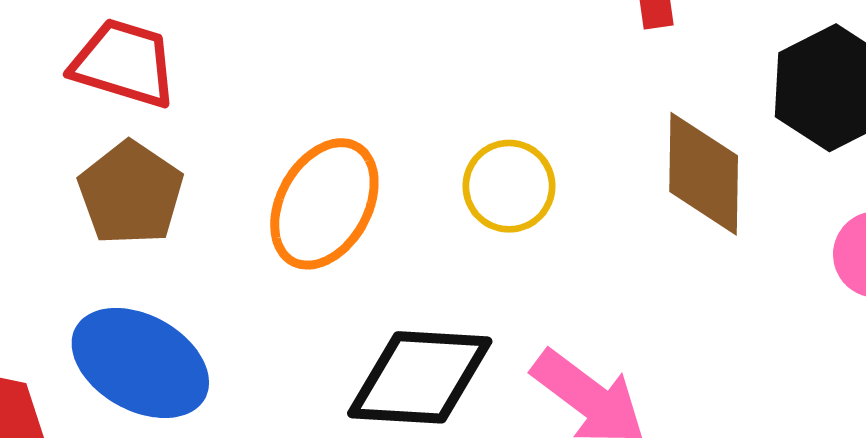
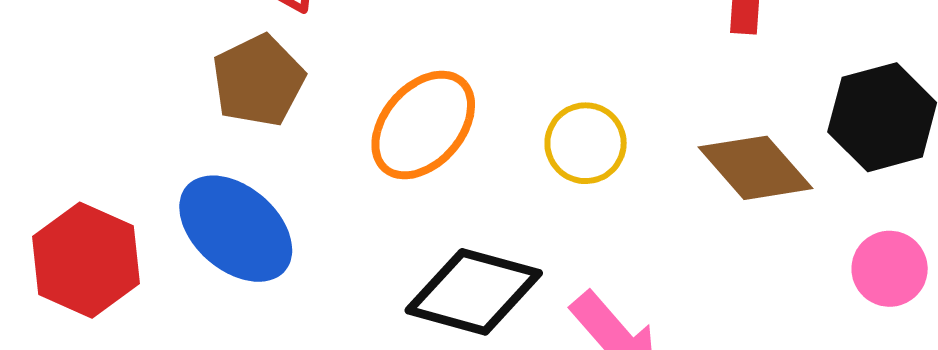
brown diamond: (704, 174) -> (755, 168), turned -54

